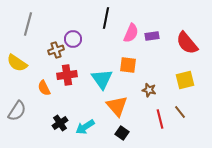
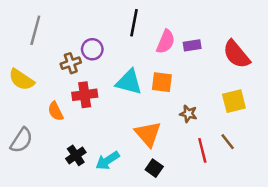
cyan triangle: (102, 79) -> (129, 82), moved, turned -40

